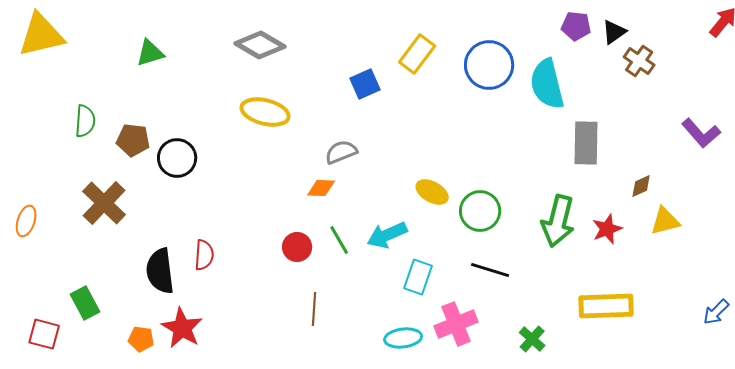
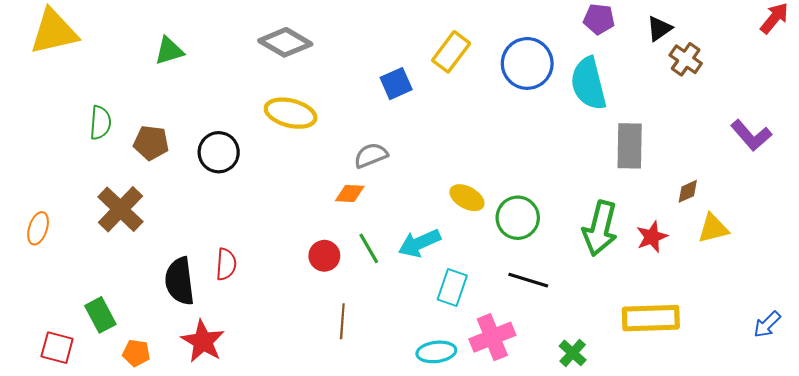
purple pentagon: (576, 26) -> (599, 19), moved
black circle: (177, 158) -> (219, 152), moved
orange pentagon: (141, 339) -> (136, 353), moved

